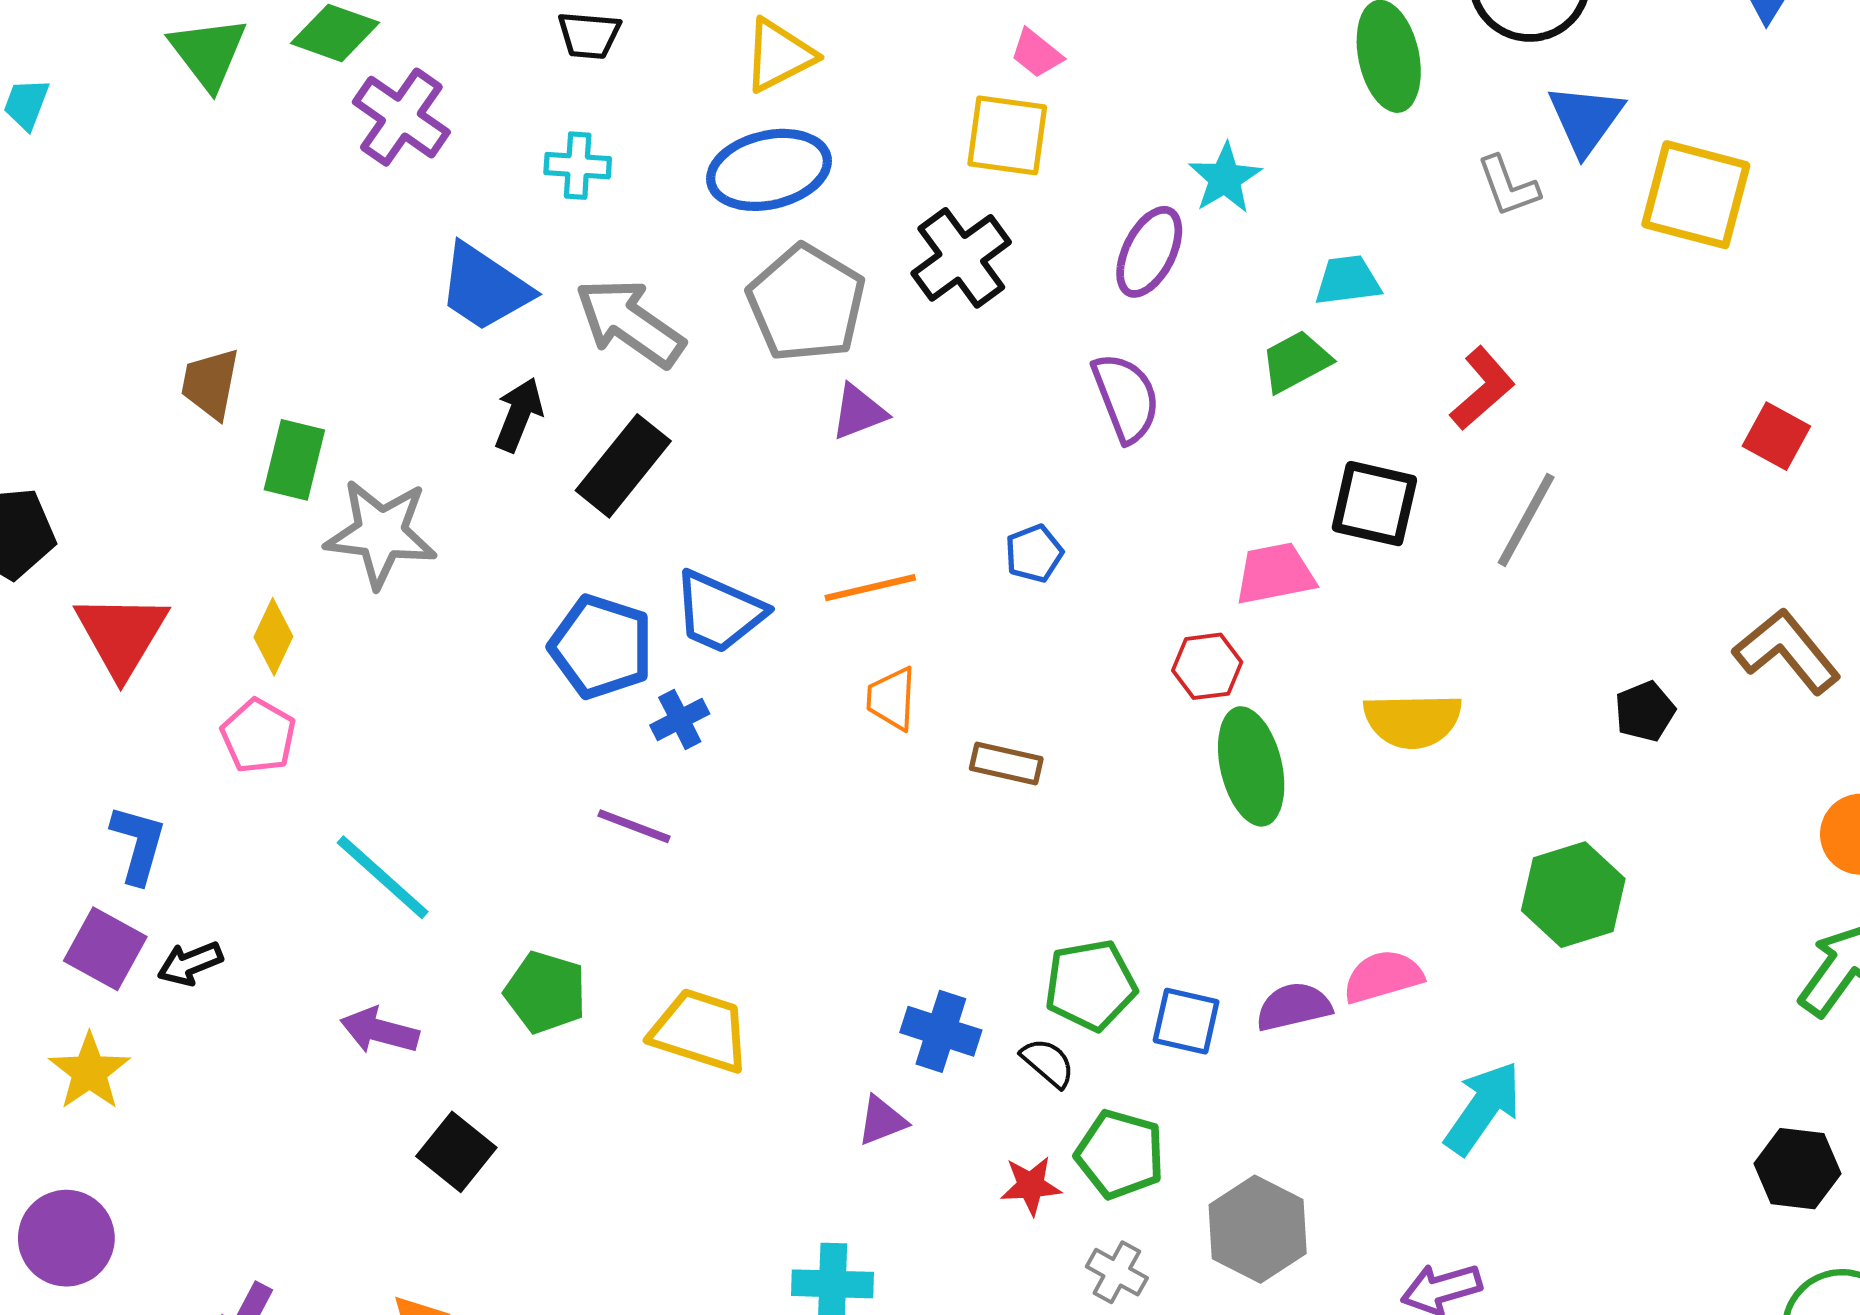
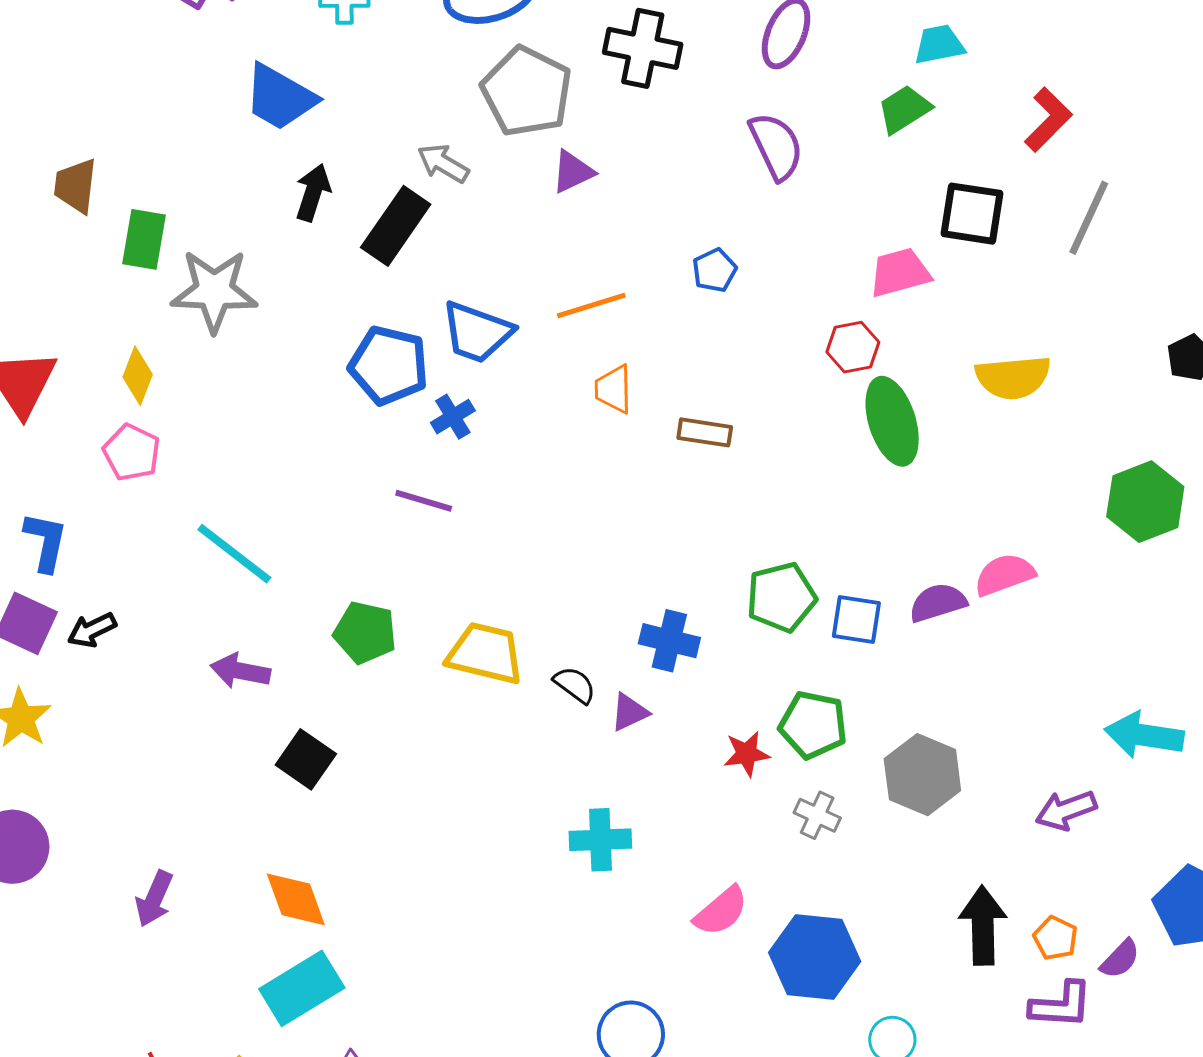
black cross: (961, 258) -> (643, 48), turned -38
gray arrow: (630, 323) -> (443, 163), moved, size x0.6
black semicircle: (1048, 1063) -> (575, 685), moved
cyan arrow: (1483, 1108) -> (1144, 735), moved, turned -112

